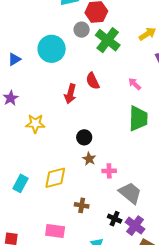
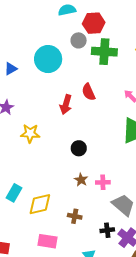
green cross: (108, 40) -> (104, 52), turned -35
brown star: (89, 159) -> (81, 180), moved
yellow diamond: (55, 178) -> (40, 204), moved
black cross: (115, 219) -> (107, 230), turned -32

